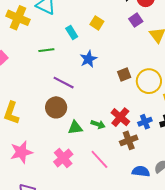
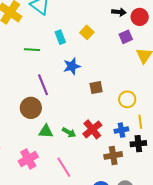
brown square: (124, 75) -> (96, 88), moved
yellow circle: (149, 81) -> (127, 99), size x0.7
purple line: (64, 83) -> (43, 85), turned 30
blue cross: (145, 122) -> (121, 130), moved
brown cross: (129, 140) -> (113, 155), moved

